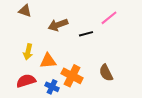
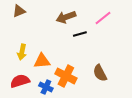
brown triangle: (25, 11) -> (19, 11), turned -40
brown arrow: (58, 25) -> (66, 17), moved

